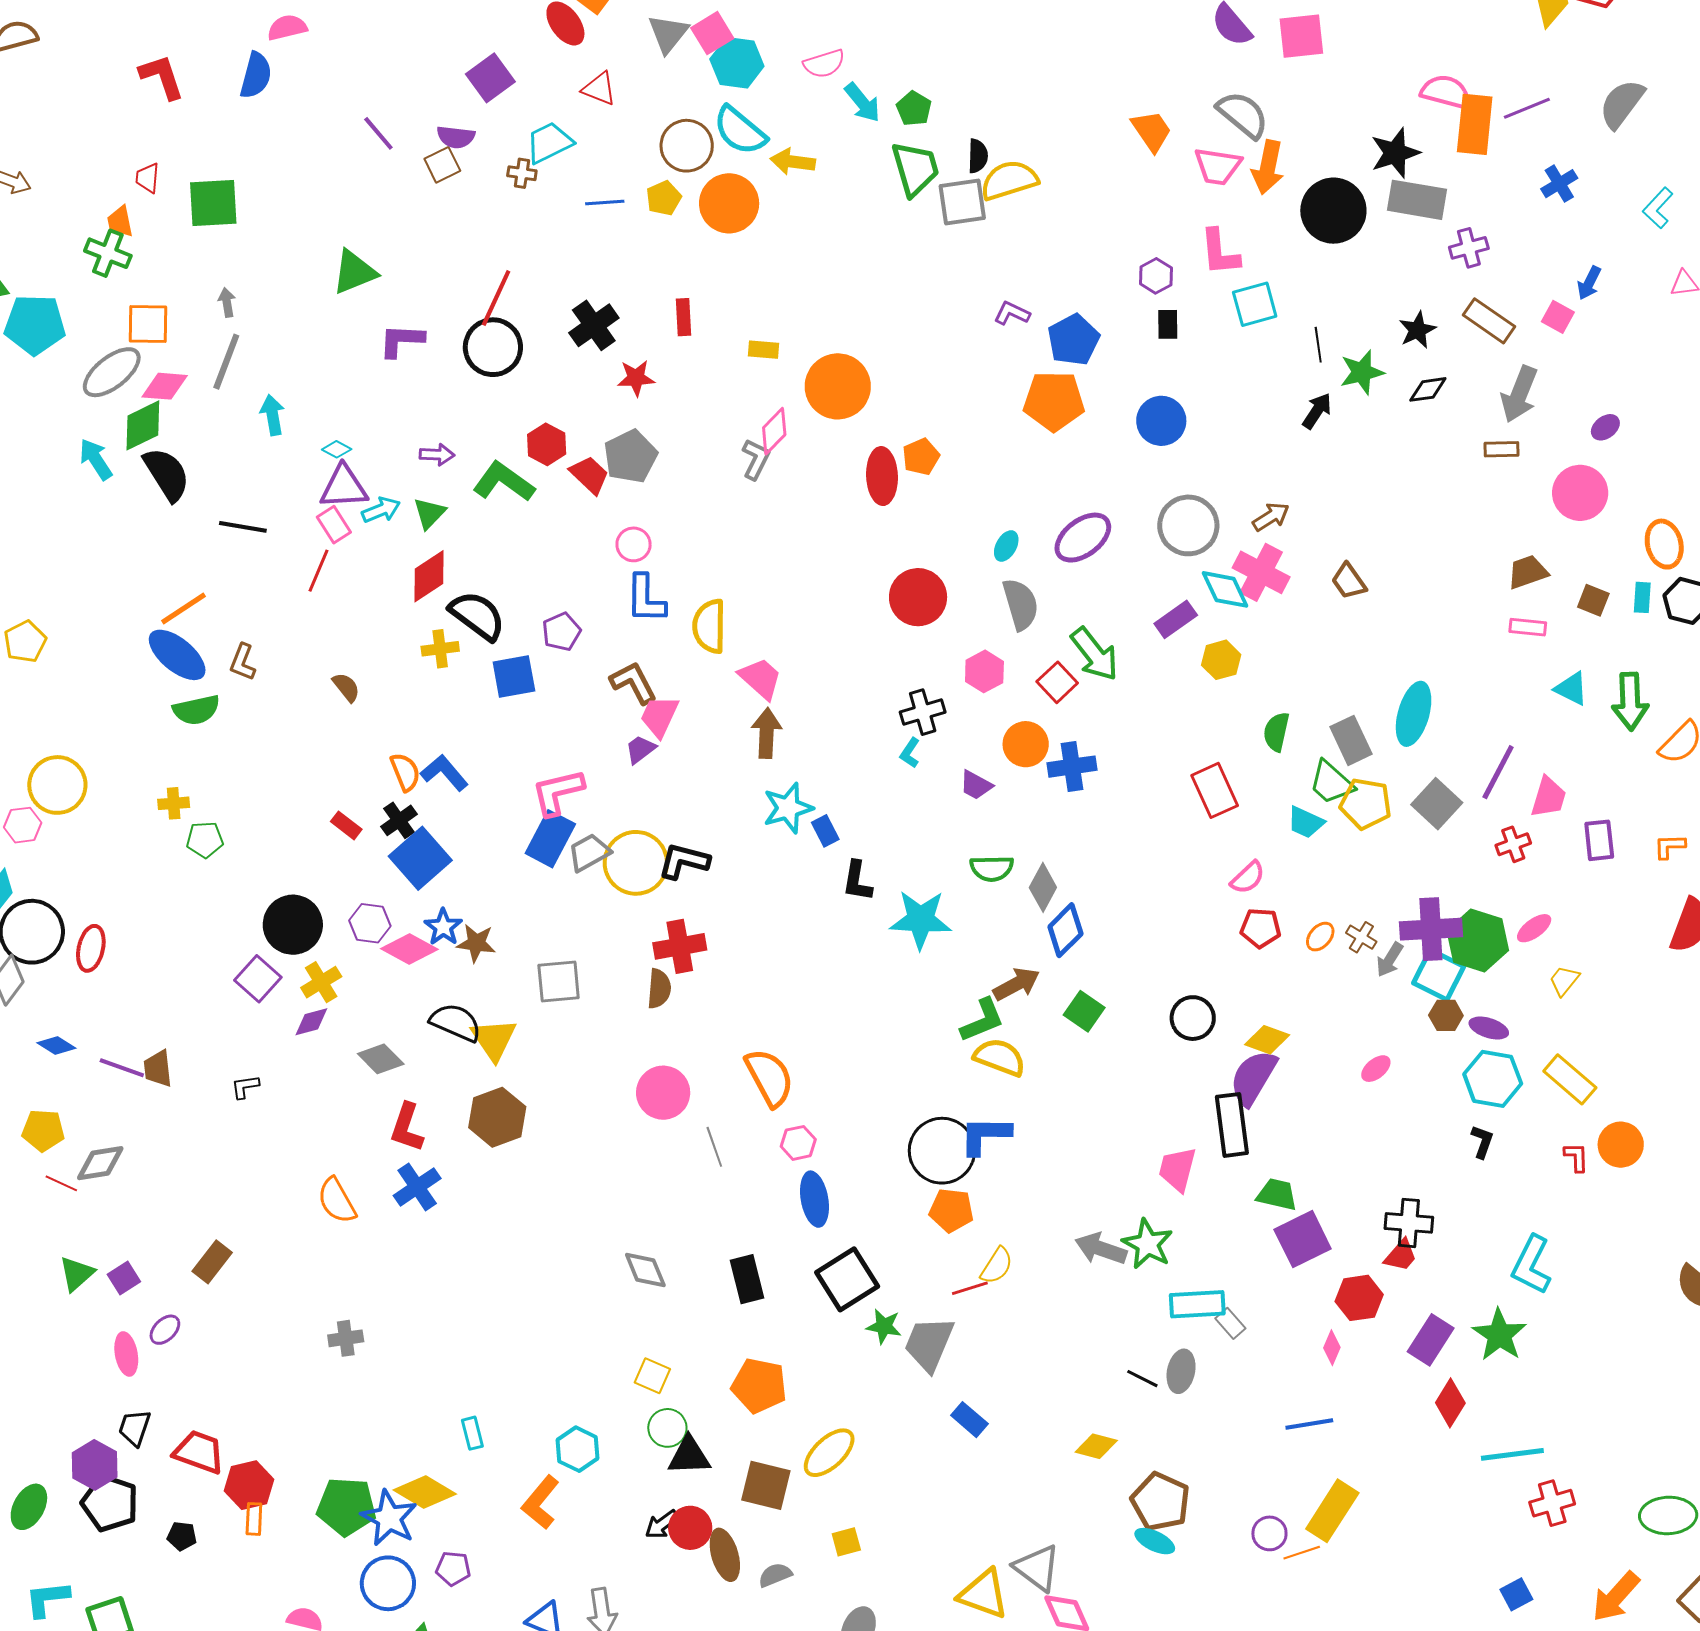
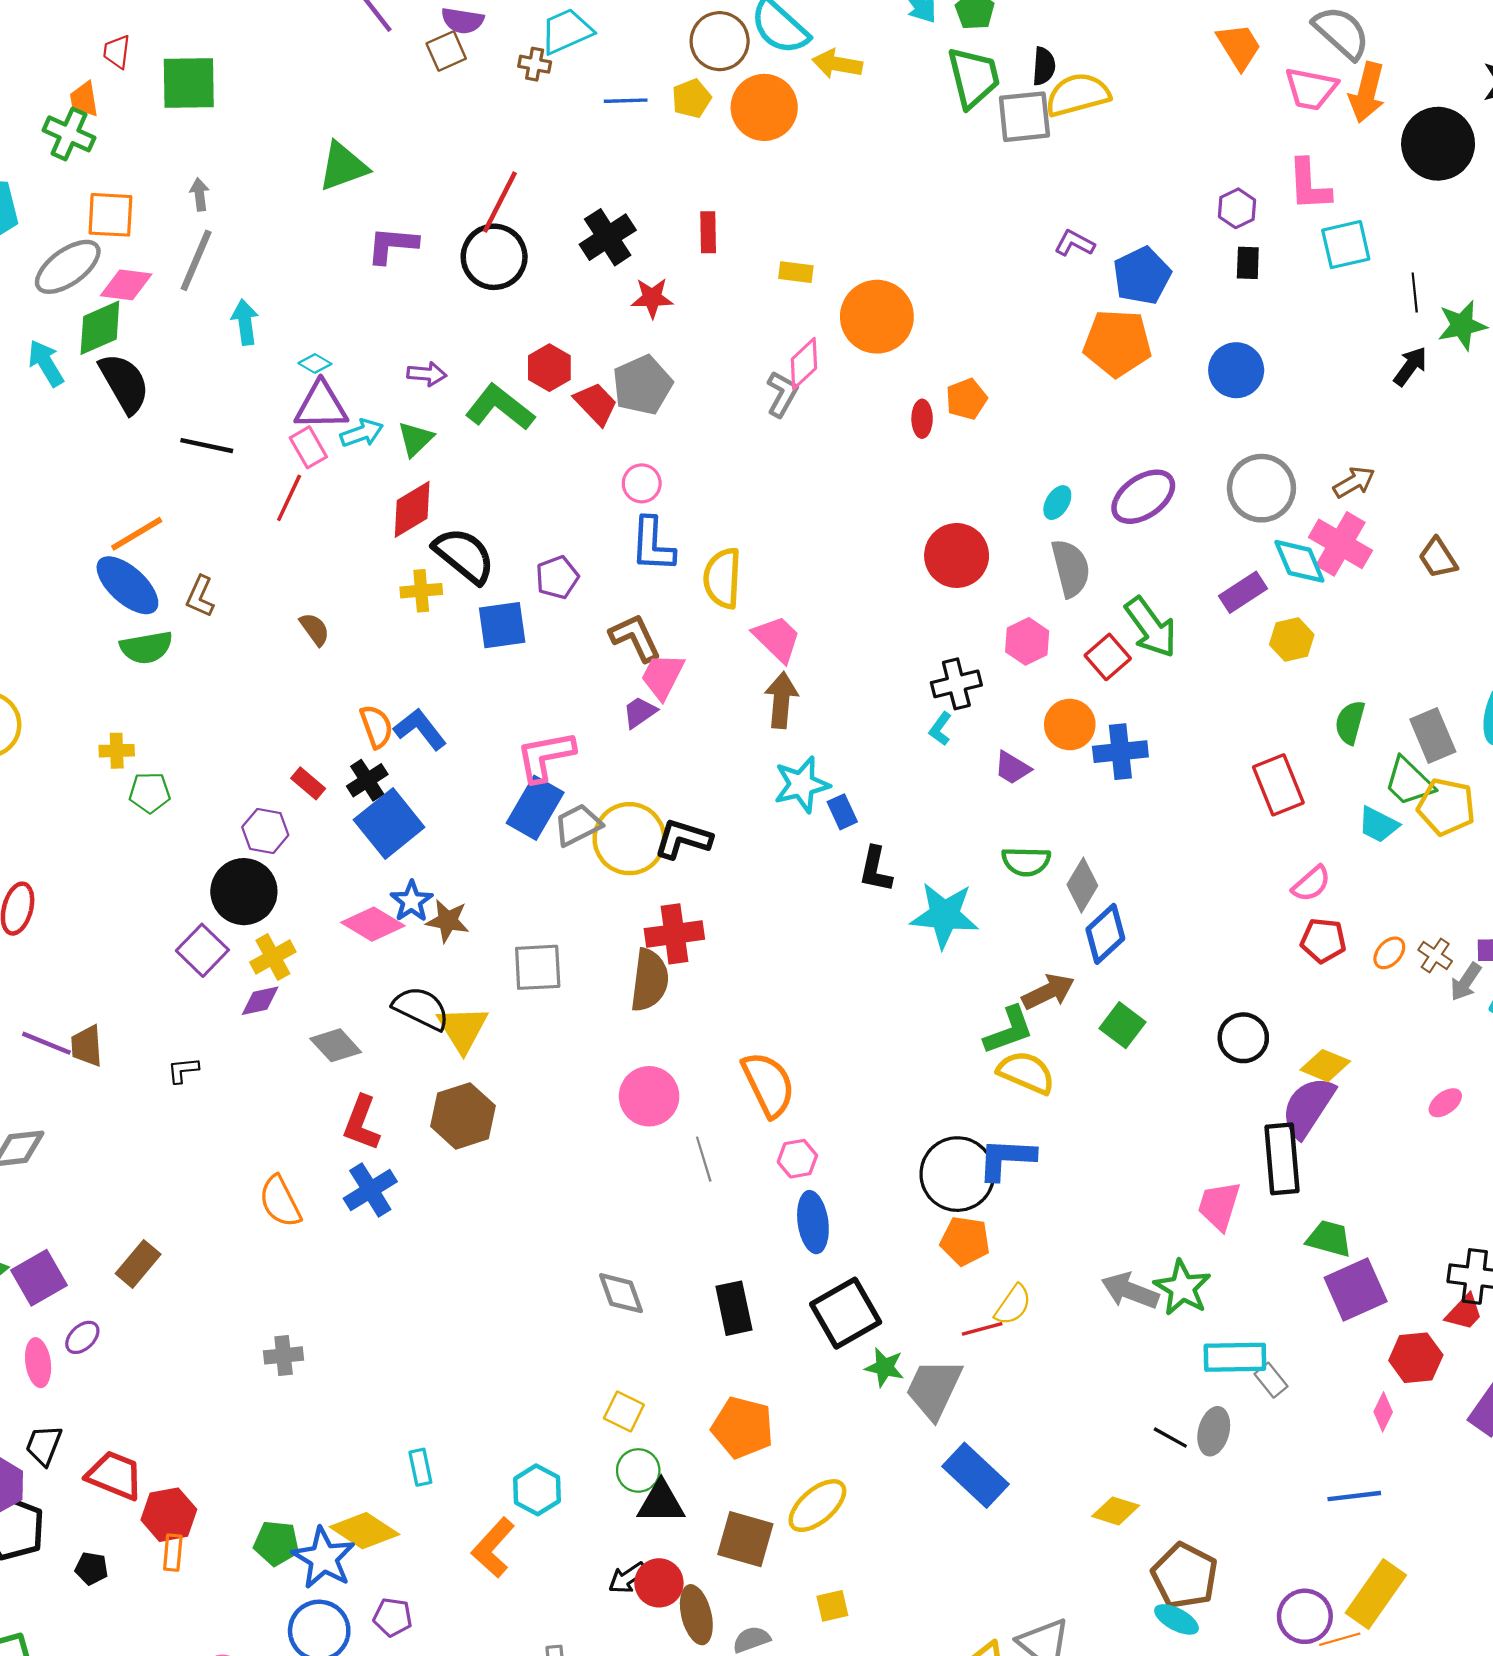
red ellipse: (882, 476) -> (922, 419), size x0.6
purple hexagon: (370, 923) -> (265, 831), moved
brown semicircle: (659, 989) -> (649, 980), size x1.4
purple square: (124, 1278) -> (39, 1278), size x1.5
blue rectangle: (969, 1420) -> (975, 1475), size x1.6
green pentagon: (346, 1507) -> (276, 1543), size x0.7
purple circle: (1269, 1533) -> (1305, 1616), size x1.4

